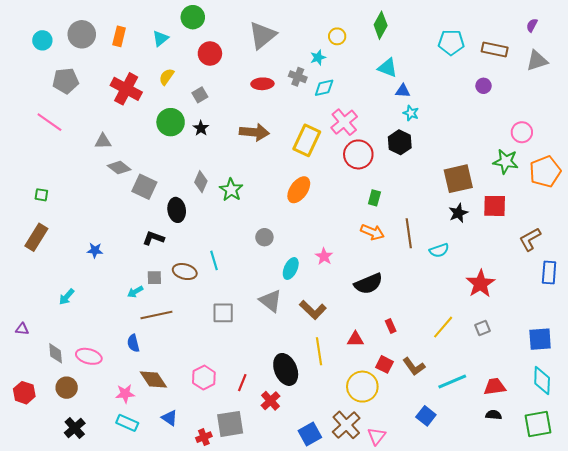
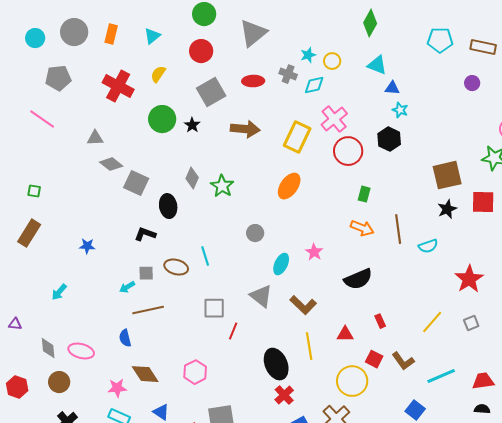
green circle: (193, 17) -> (204, 14), moved
yellow circle: (337, 36) -> (332, 61), moved
gray square: (200, 95) -> (211, 92), moved, size x1.8
red line: (242, 383) -> (233, 331), moved
red cross: (271, 401) -> (284, 395), moved

